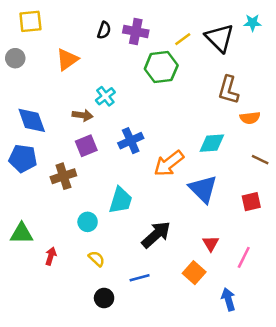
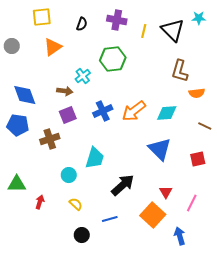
yellow square: (30, 21) -> (42, 17), moved
purple cross: (136, 32) -> (117, 20), moved
yellow line: (183, 39) -> (144, 31), turned -40
green hexagon: (161, 67) -> (113, 59), moved
orange arrow: (169, 164) -> (134, 111), moved
orange square: (194, 273) -> (153, 215), size x1.4

